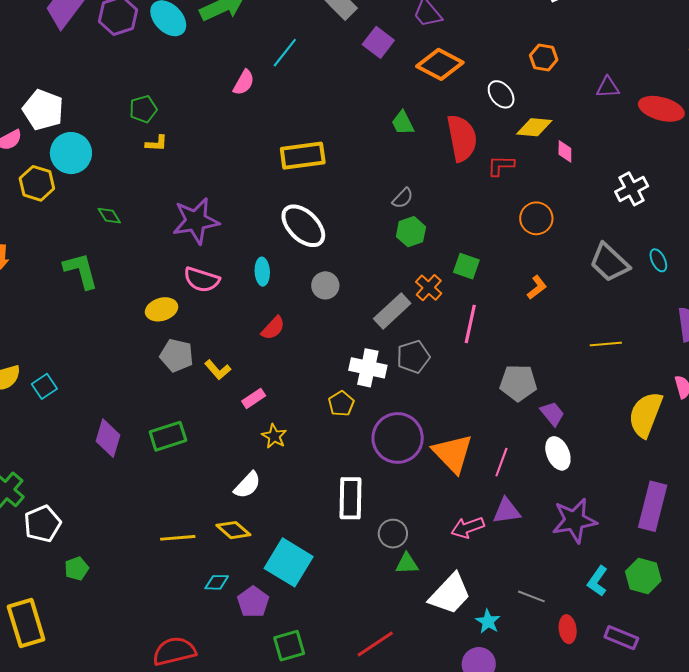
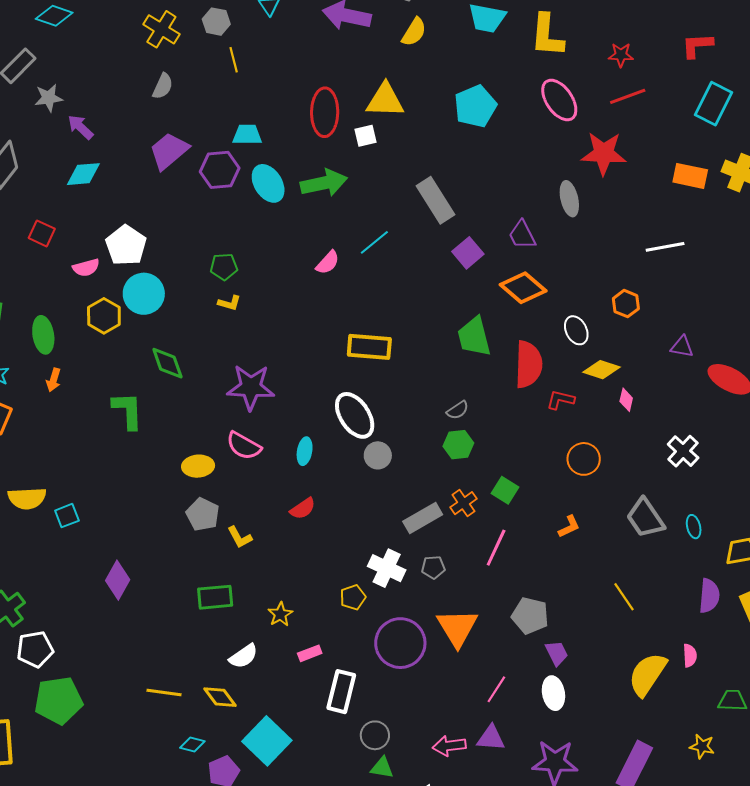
green trapezoid: (403, 123) -> (474, 337), size x1.6
white cross: (632, 189) -> (683, 451), turned -32
green diamond: (109, 216) -> (167, 363), size x1.5
gray circle: (325, 285) -> (378, 455), moved
yellow line: (606, 344) -> (624, 597), turned 48
gray pentagon: (413, 357) -> (433, 567), size x0.7
pink rectangle: (254, 398) -> (310, 653), moved
green rectangle: (168, 436) -> (215, 597), moved
orange triangle: (453, 453) -> (457, 628), moved
green pentagon: (77, 569) -> (59, 700), size x2.0

